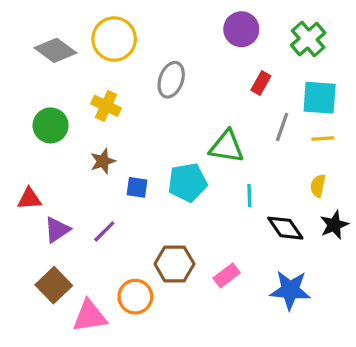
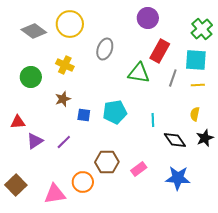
green cross: (308, 39) -> (202, 29), moved
red rectangle: (261, 83) -> (160, 51), size x1.6
green triangle: (227, 147) -> (139, 73), moved
brown square: (54, 285) -> (16, 185), moved

